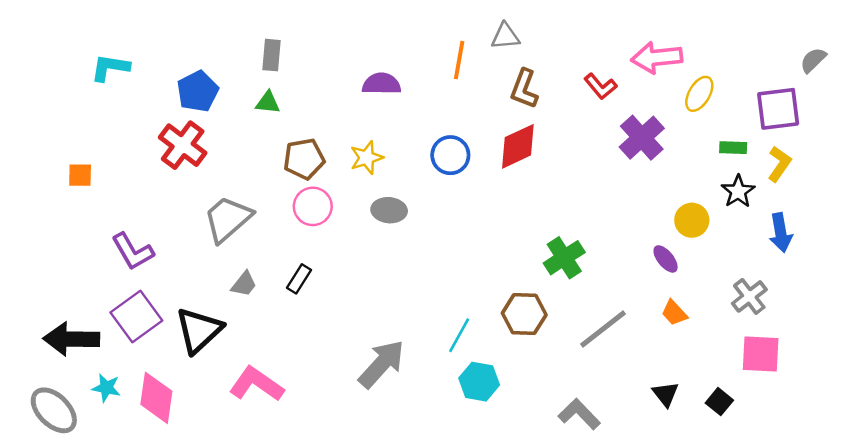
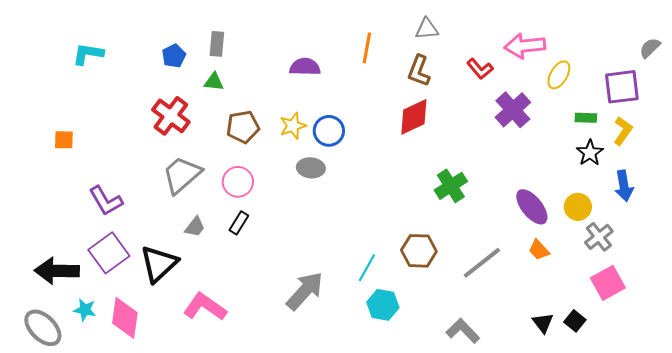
gray triangle: (505, 36) -> (427, 29), moved
blue pentagon: (198, 91) -> (174, 56), moved, size x0.7
red cross: (183, 145) -> (171, 116), moved
blue circle: (450, 155) -> (329, 131), moved
pink circle: (313, 206) -> (238, 182), moved
yellow circle: (692, 220) -> (578, 207), moved
green cross: (564, 258) -> (451, 186), moved
purple ellipse: (666, 259) -> (532, 207), size x1.6
pink square: (761, 354) -> (608, 283), turned -32
black triangle: (666, 394) -> (543, 323), moved

